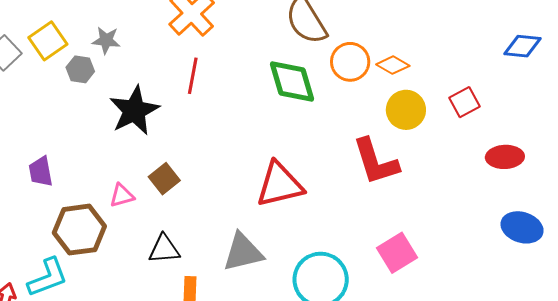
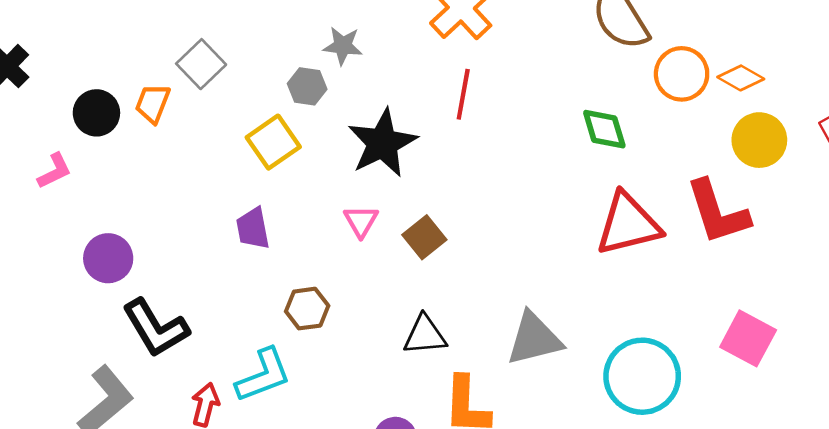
yellow square: (48, 41) -> (273, 142), moved
green diamond: (292, 82) -> (604, 129), moved, size x0.7
red triangle: (280, 185) -> (628, 224), moved
pink triangle: (122, 196) -> (361, 221), moved, turned -44
brown hexagon: (79, 230) -> (307, 309), size x0.6
pink square: (397, 253) -> (748, 338), turned -30

